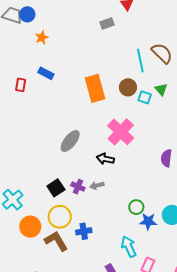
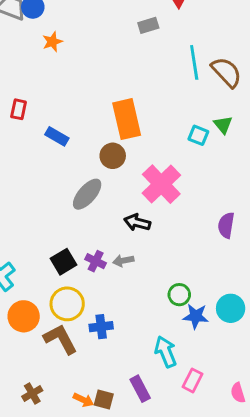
cyan line: (140, 61) -> (194, 62), moved
blue rectangle: (46, 73) -> (57, 136), moved
brown circle: (128, 87) -> (113, 156), moved

